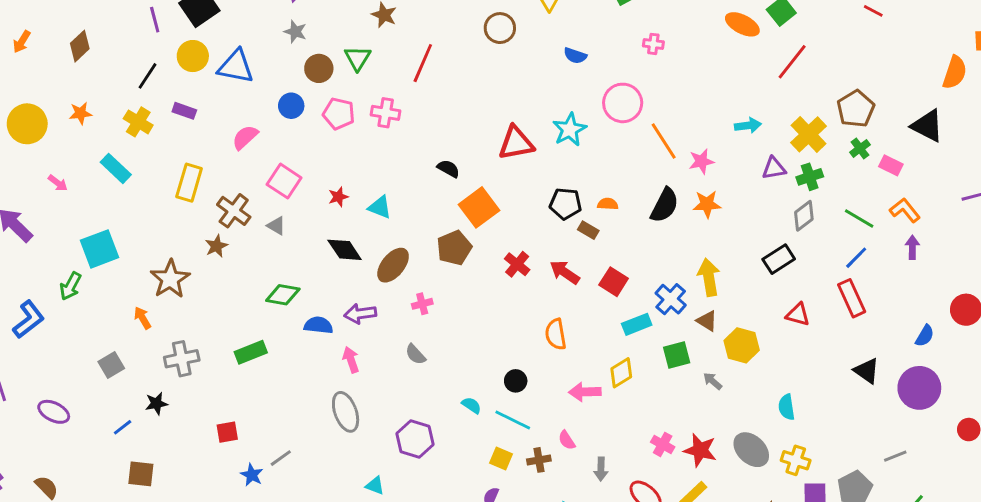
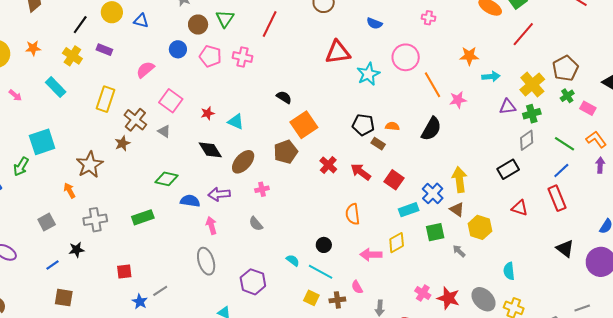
blue triangle: (236, 67) -> (141, 21), size x0.6
red triangle: (516, 143) -> (338, 52), moved
orange star: (707, 204) -> (469, 56), moved

